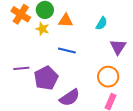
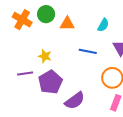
yellow star: (42, 29) -> (45, 56), moved
blue line: (67, 51) -> (88, 51), moved

